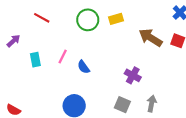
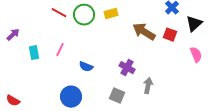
red line: (42, 18) -> (59, 13), moved
blue semicircle: (84, 67) -> (86, 67), moved, turned -32
gray arrow: (152, 104) -> (148, 86), moved

